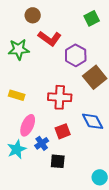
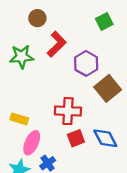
red L-shape: (50, 38) -> (57, 44), turned -80
yellow rectangle: (17, 95) -> (19, 119), moved
red square: (63, 131) -> (76, 138), moved

